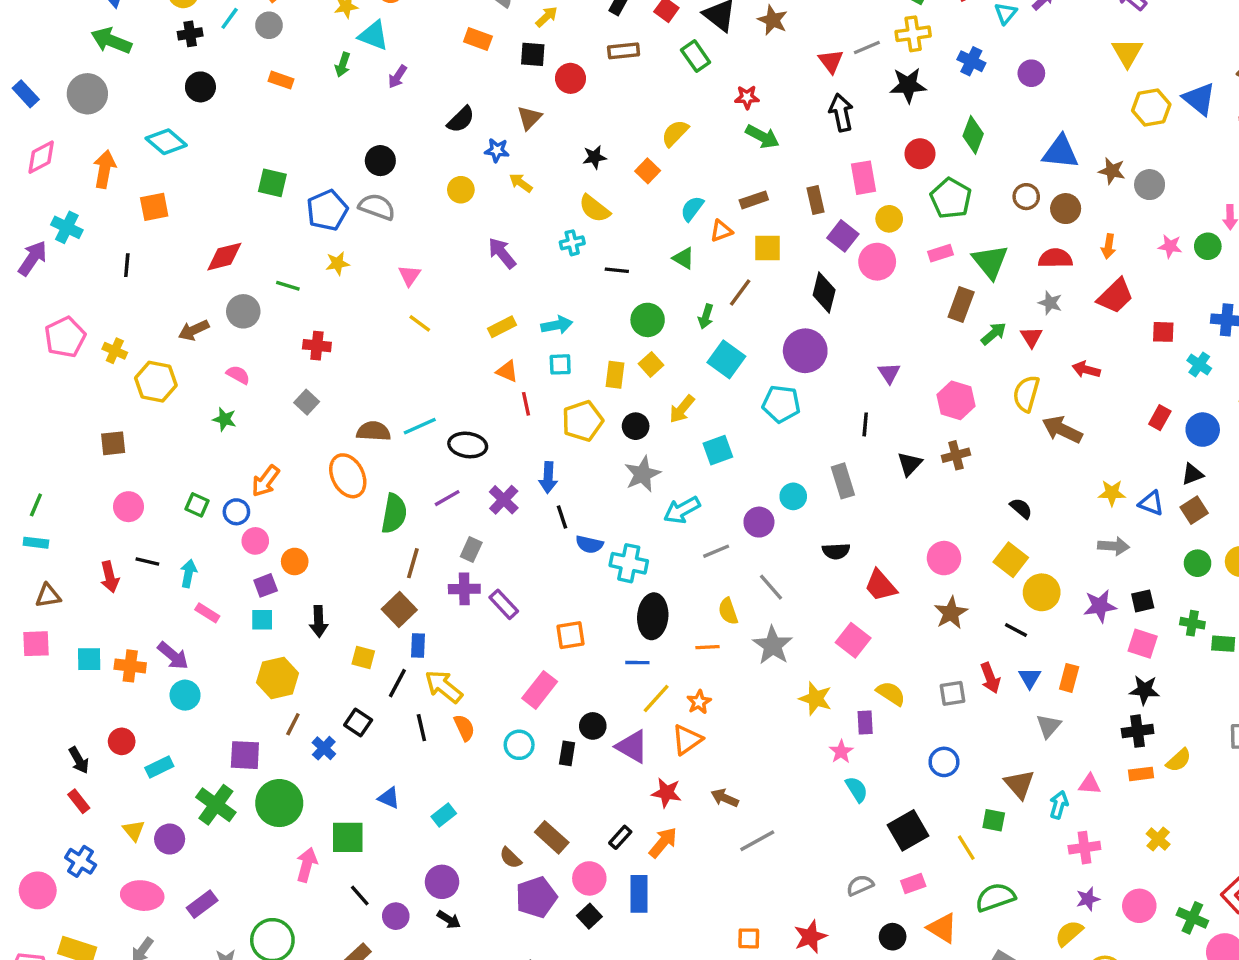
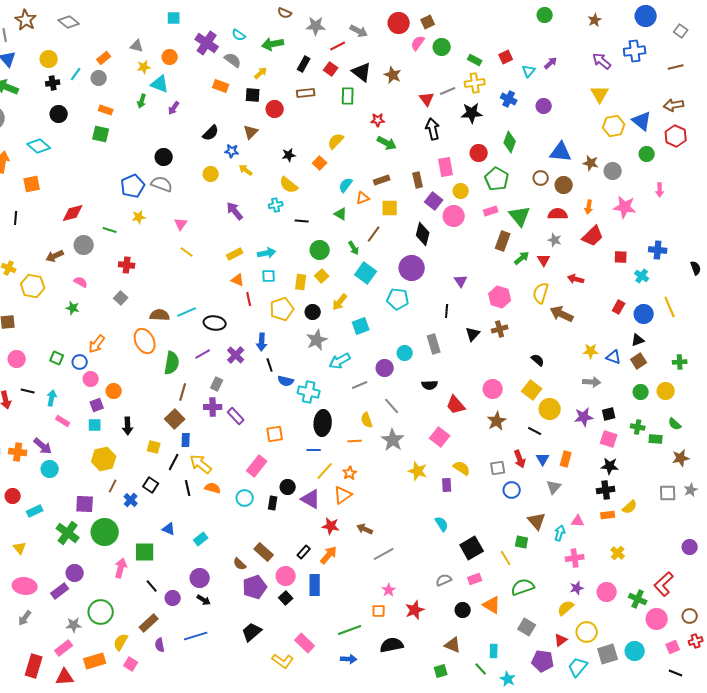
green rectangle: (696, 56) -> (348, 96), turned 36
green square: (272, 183) -> (101, 134), moved
pink star: (1170, 246) -> (625, 207), size x1.6
green circle: (1208, 246) -> (647, 154), moved
green arrow: (706, 316) -> (354, 248), turned -48
orange semicircle: (464, 728) -> (213, 488), turned -49
pink star: (841, 752) -> (389, 590), moved
blue circle: (944, 762) -> (512, 490), moved
purple circle: (170, 839) -> (75, 573), moved

